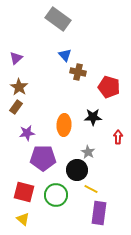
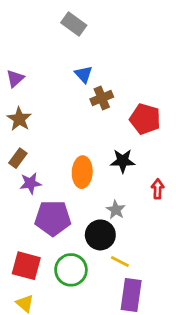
gray rectangle: (58, 19) -> (74, 24), size x0.7
brown cross: (78, 72) -> (102, 98), turned -35
brown rectangle: (16, 107) -> (18, 158), moved

